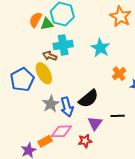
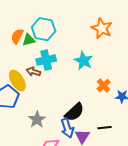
yellow ellipse: (44, 73) -> (17, 81), moved
blue arrow: (67, 107) -> (67, 128), moved

